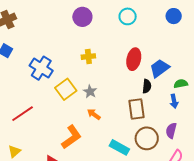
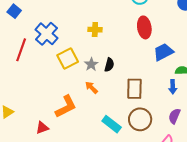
red ellipse: (134, 59) -> (144, 27), moved, turned -30
black semicircle: (147, 86) -> (109, 65), moved
red line: (23, 114) -> (21, 50), moved, turned -45
purple semicircle: (171, 131) -> (174, 116), moved

